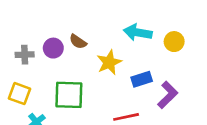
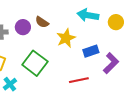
green square: (69, 95) -> (35, 63), turned 35

